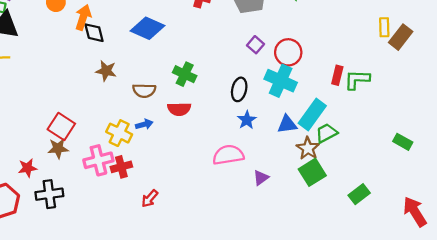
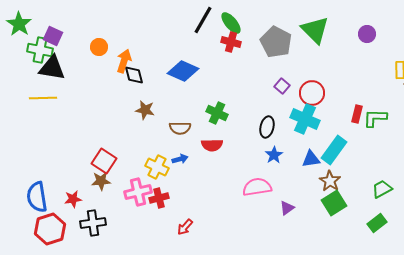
green trapezoid: (326, 133) -> (382, 189), moved

